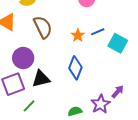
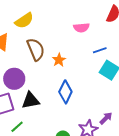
blue line: (98, 32) -> (100, 50), moved
orange star: (78, 35) -> (59, 60), moved

